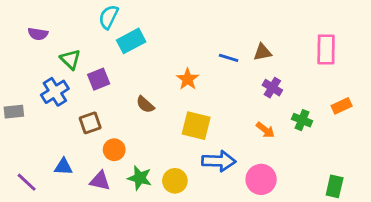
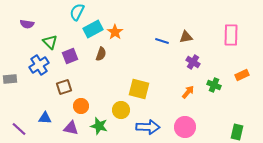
orange star: (188, 79) -> (115, 32), moved
brown semicircle: (145, 105) -> (101, 54), moved, turned -112
orange arrow: (265, 130) -> (188, 92), turned -88
blue arrow: (219, 161) -> (148, 127), moved
yellow circle: (175, 181) -> (121, 110), moved

